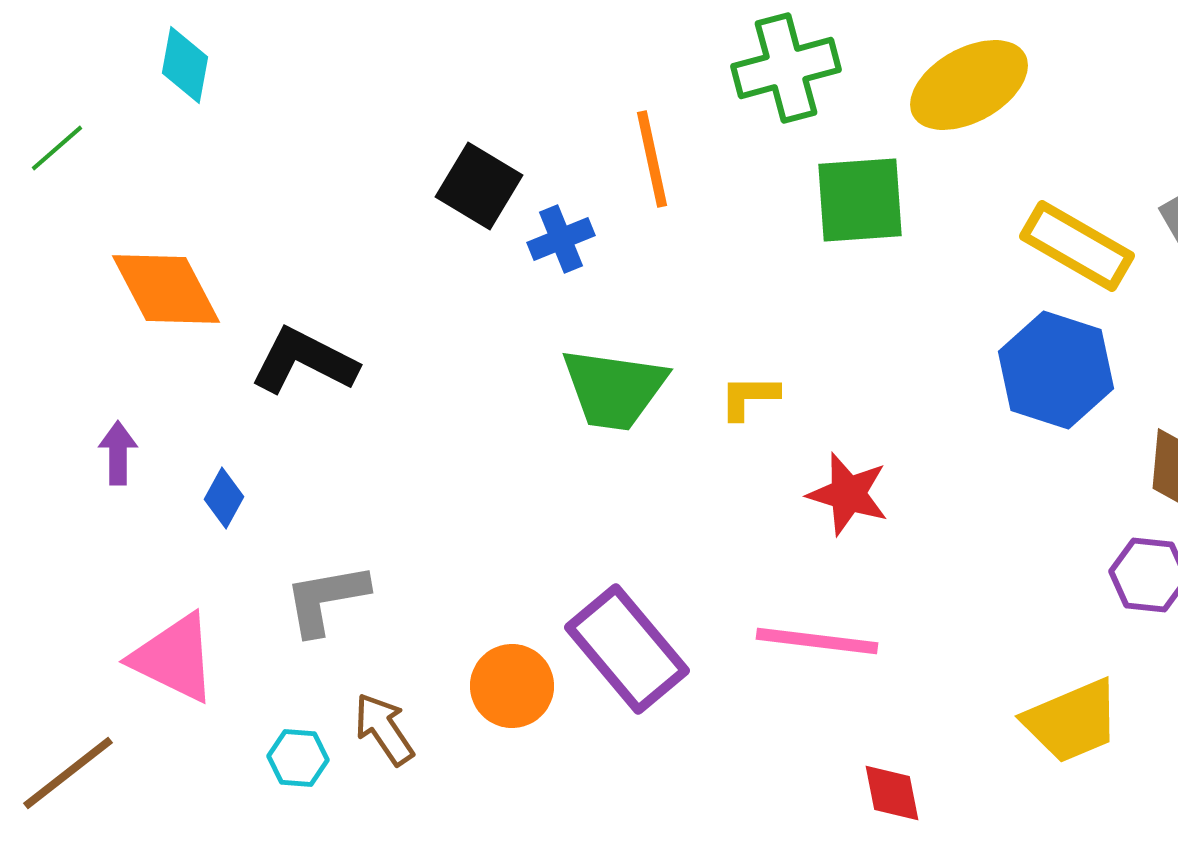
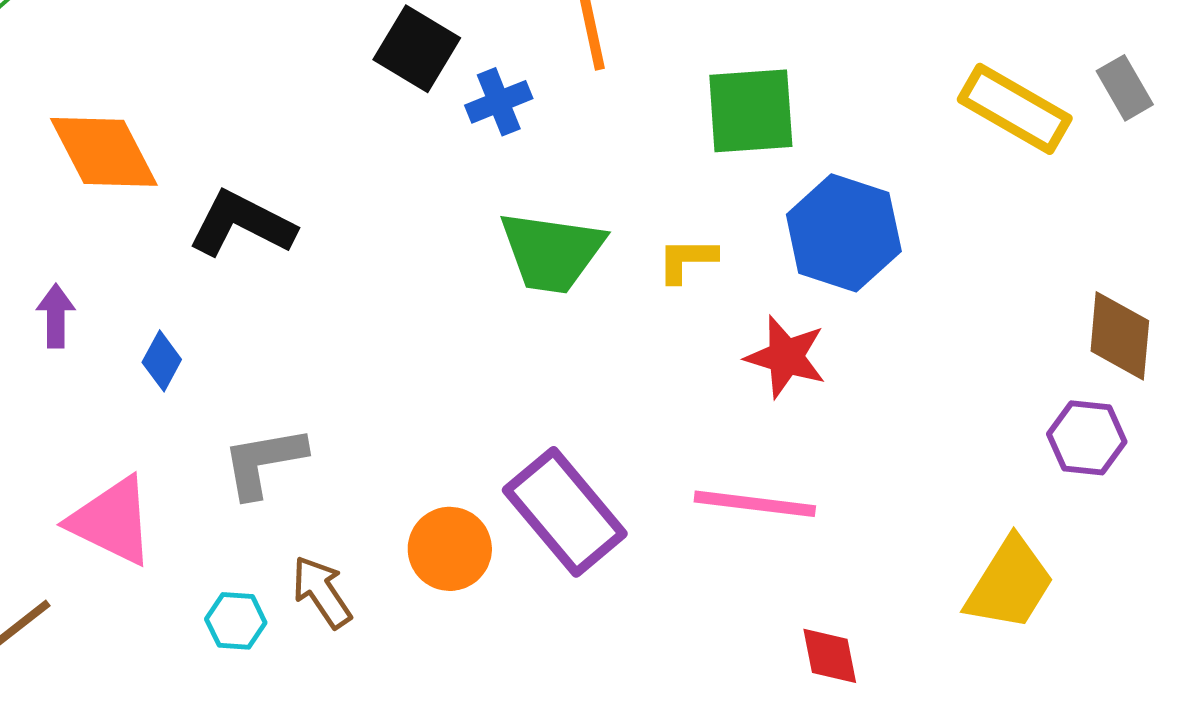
green square: (860, 200) -> (751, 111), moved
blue hexagon: (1056, 370) -> (844, 233), moved
yellow trapezoid: (1072, 721) -> (1010, 584), turned -35

